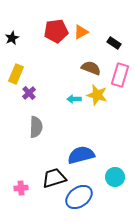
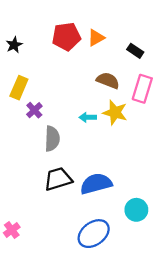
gray semicircle: (36, 127) -> (52, 139), moved
black trapezoid: (54, 178) -> (58, 179), moved
pink cross: (21, 188) -> (12, 230), moved, turned -32

